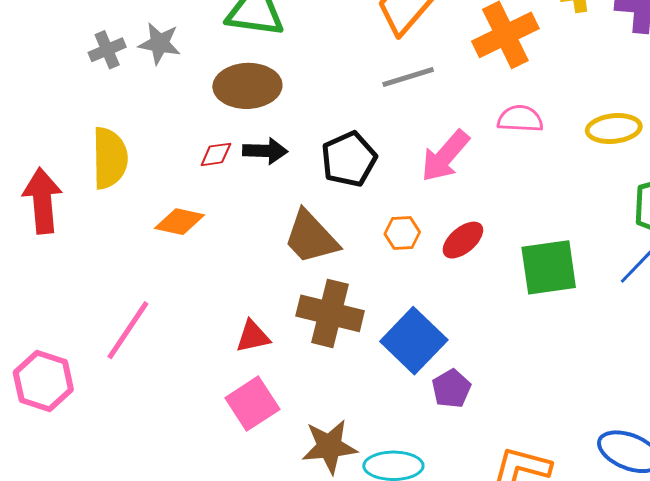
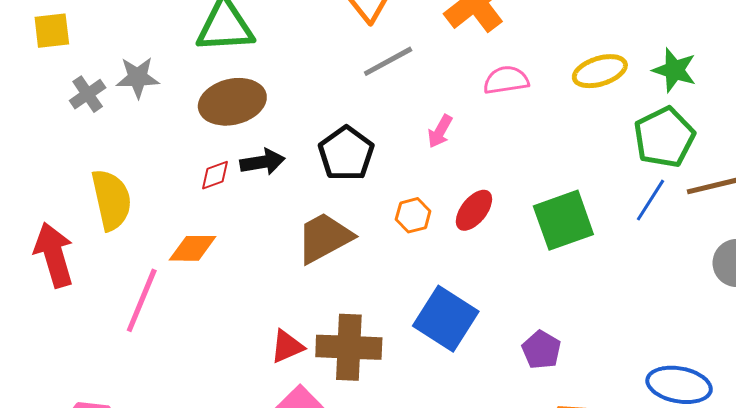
pink arrow: (445, 156) -> (440, 131), size x0.6
brown trapezoid: (311, 237) -> (324, 238), turned 116
brown cross: (330, 313) -> (349, 347), moved
pink line: (128, 330) -> (142, 300), moved
purple pentagon: (451, 389) -> (541, 350), moved

